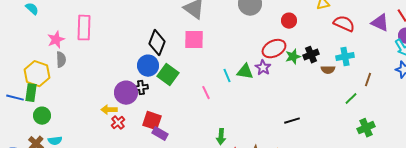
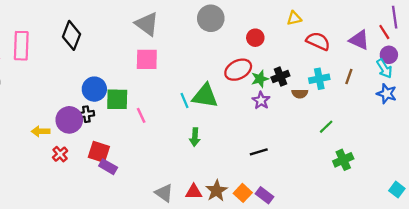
black diamond: (157, 43) -> (71, 35), moved
purple star: (263, 68) -> (261, 100), moved
green triangle: (245, 72) -> (205, 96), size x1.4
green square: (168, 75) -> (117, 99), turned -35
brown line: (368, 80) -> (349, 76), moved
pink line: (206, 93) -> (141, 115), moved
yellow arrow: (109, 110) -> (41, 131), moved
green arrow: (221, 137) -> (195, 137), moved

